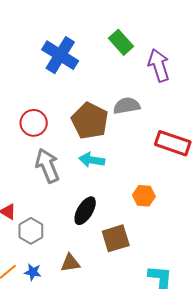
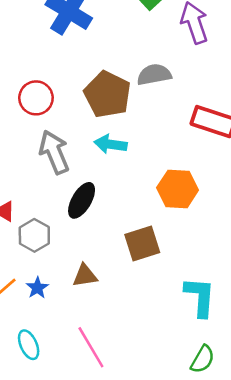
orange hexagon: (144, 196) -> (178, 189), size x1.4
black ellipse: (85, 211) -> (82, 200), moved
blue star: (33, 272) -> (37, 288), turned 30

